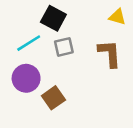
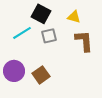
yellow triangle: (117, 17) -> (74, 17), moved
purple circle: (26, 78) -> (14, 71), moved

